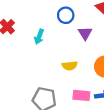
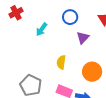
yellow semicircle: (70, 66) -> (61, 62), turned 88

